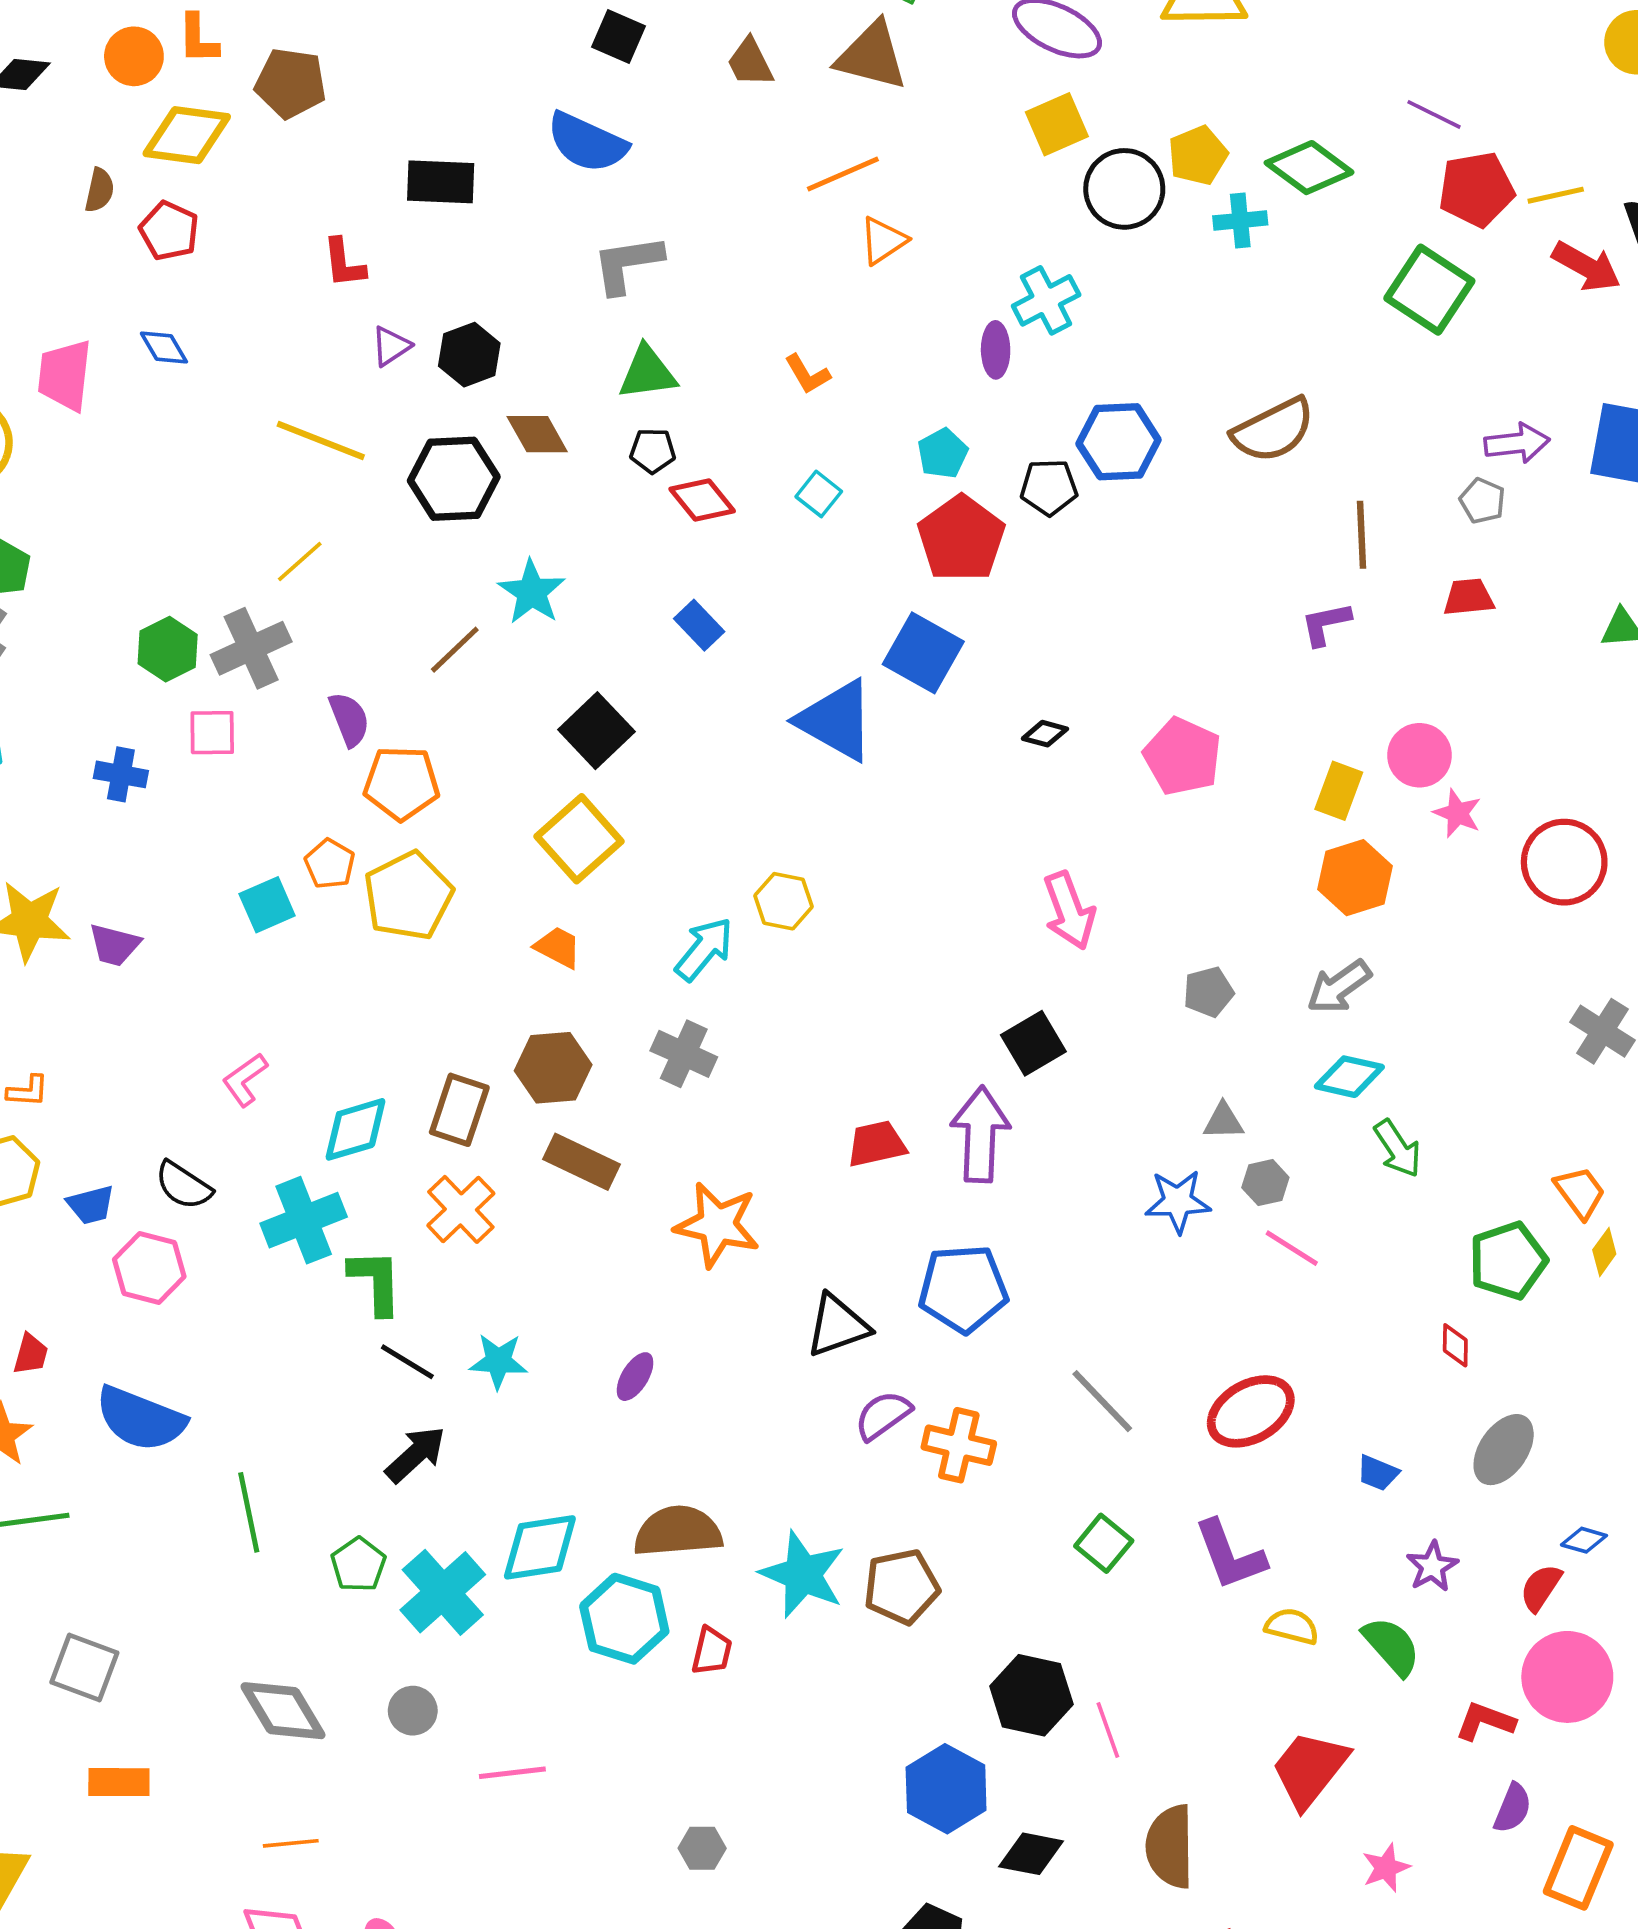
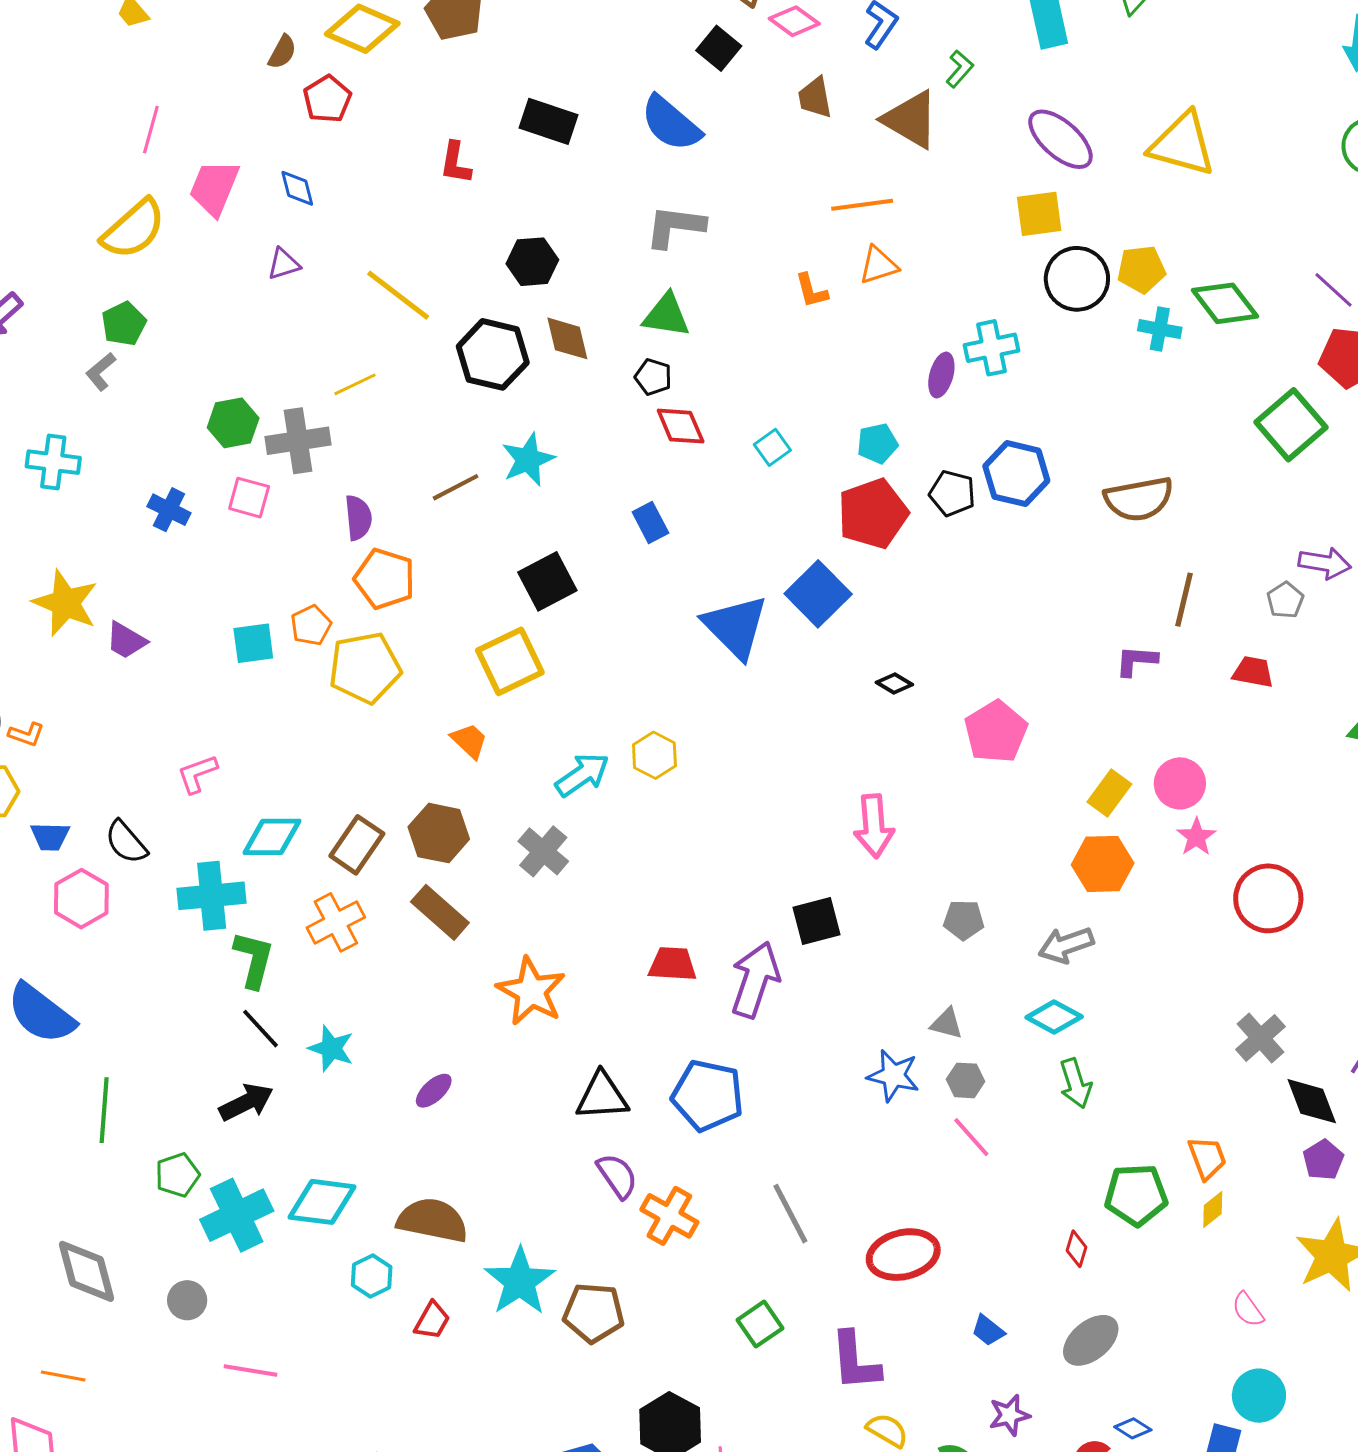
purple triangle: (391, 346) -> (284, 264), moved
orange L-shape: (807, 374) -> (811, 291), moved
purple semicircle: (883, 1415) -> (617, 1176), turned 75
cyan hexagon: (624, 1619) -> (372, 1276), size x0.6

